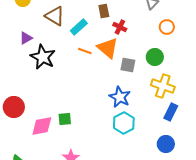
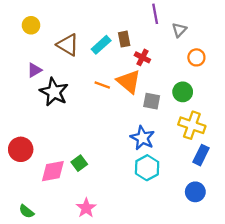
cyan rectangle: (79, 27) -> (101, 45), moved
green square: (65, 119) -> (79, 163), turned -32

